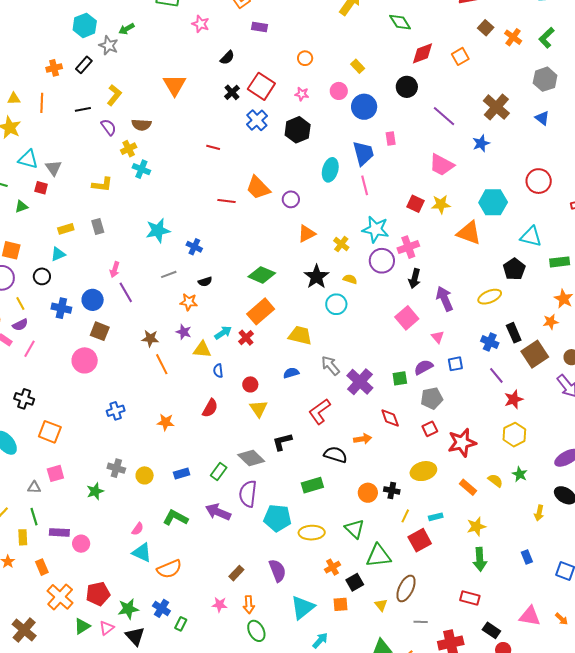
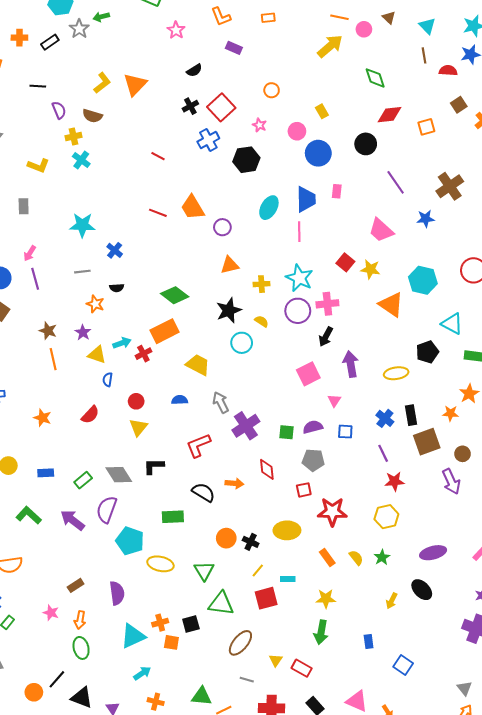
yellow L-shape: (114, 95) -> (102, 83), moved
yellow cross: (341, 244) -> (262, 284), turned 35
orange cross: (332, 567) -> (160, 623), moved
yellow triangle: (381, 605) -> (276, 660), moved

